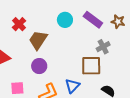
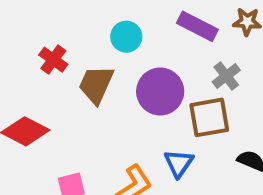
cyan circle: (65, 20) -> (126, 37), moved
purple circle: (39, 66) -> (160, 92), moved, size x1.5

